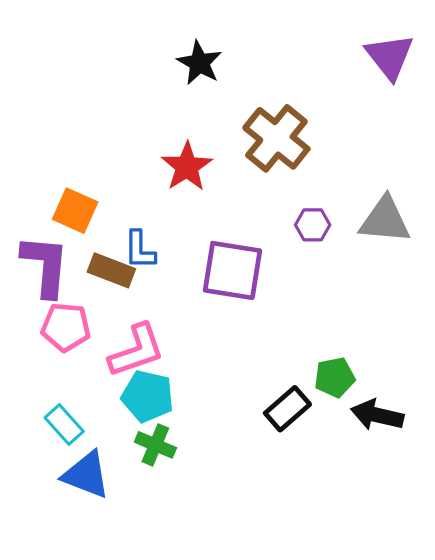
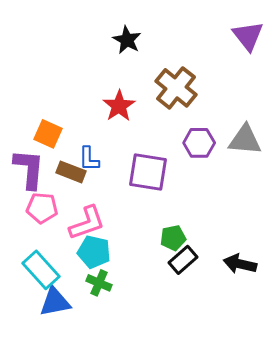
purple hexagon: (313, 225) -> (199, 143), size x1.4
green pentagon: (335, 377) -> (173, 238), moved
cyan rectangle: (64, 425) -> (41, 270), size x1.5
blue triangle: (86, 475) -> (55, 302), turned -32

